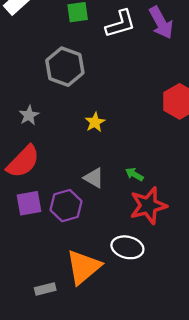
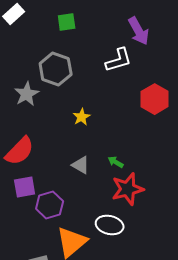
white L-shape: (120, 24) -> (119, 60), moved
gray star: (29, 115) -> (27, 94), moved, size x1.4
purple hexagon: (66, 206) -> (50, 205), moved

